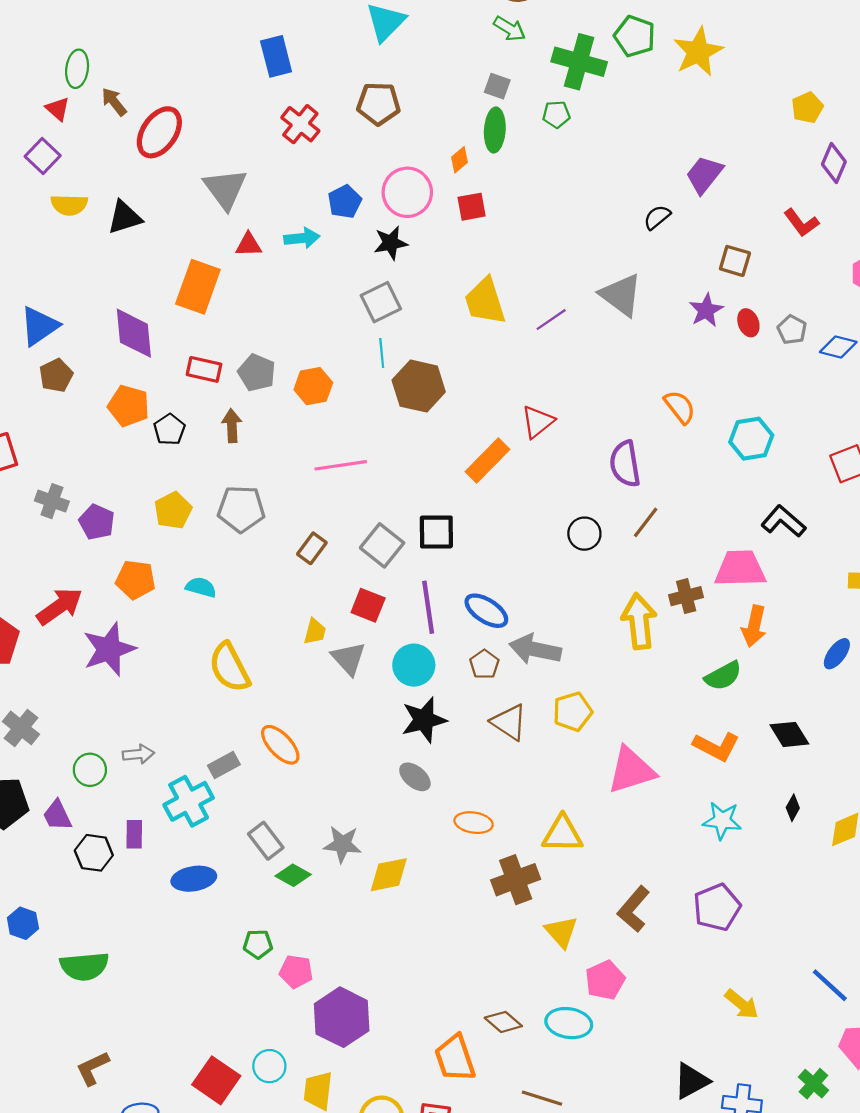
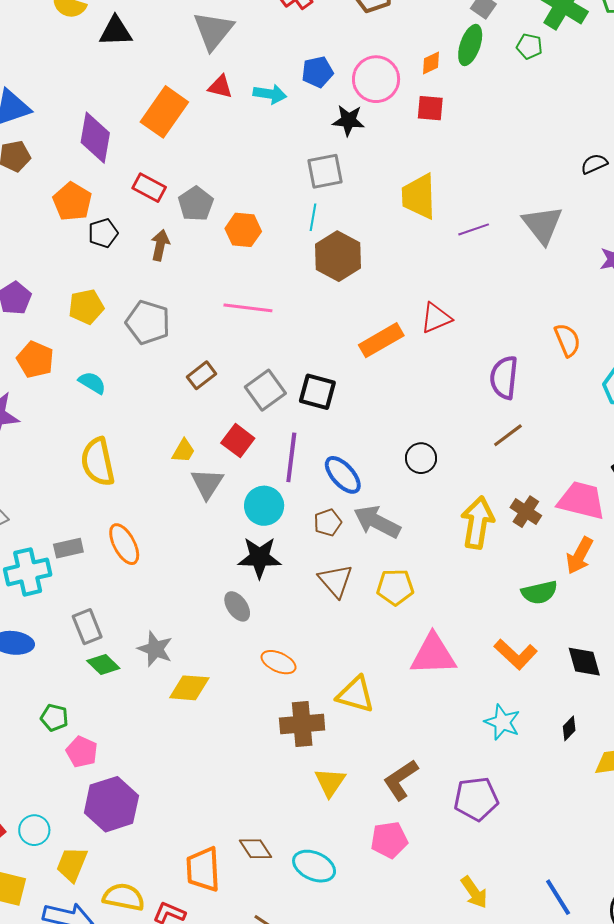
black circle: (584, 534) -> (421, 458), moved
brown cross: (686, 596) -> (526, 512), turned 32
pink pentagon: (605, 980) -> (389, 840), moved

